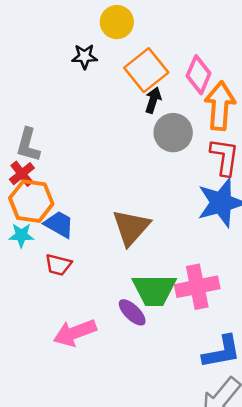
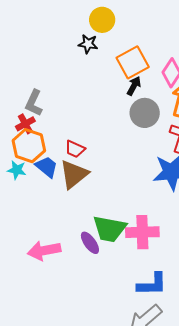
yellow circle: (117, 22) -> (102, 20), moved
brown triangle: (131, 227) -> (74, 174), moved
red trapezoid: (58, 265) -> (75, 149), moved

